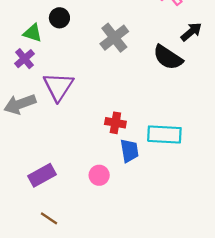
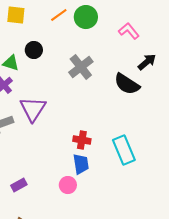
cyan rectangle: (164, 134) -> (124, 150), turned 64
blue trapezoid: (129, 151) -> (81, 164), moved
purple rectangle: (42, 175) -> (19, 185), size x0.7

